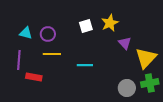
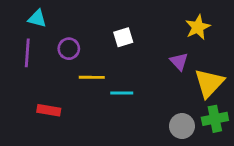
yellow star: (110, 23) -> (198, 27), moved
cyan triangle: (26, 33) -> (37, 19), moved
yellow line: (52, 54) -> (92, 77), moved
purple line: (19, 60) -> (27, 53), moved

